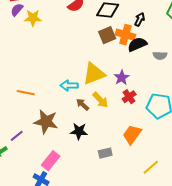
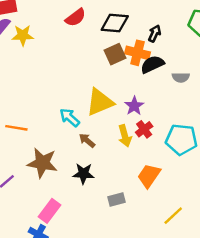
cyan arrow: (69, 85) -> (70, 117), turned 42
yellow arrow: (100, 100) -> (125, 136), moved, turned 30

